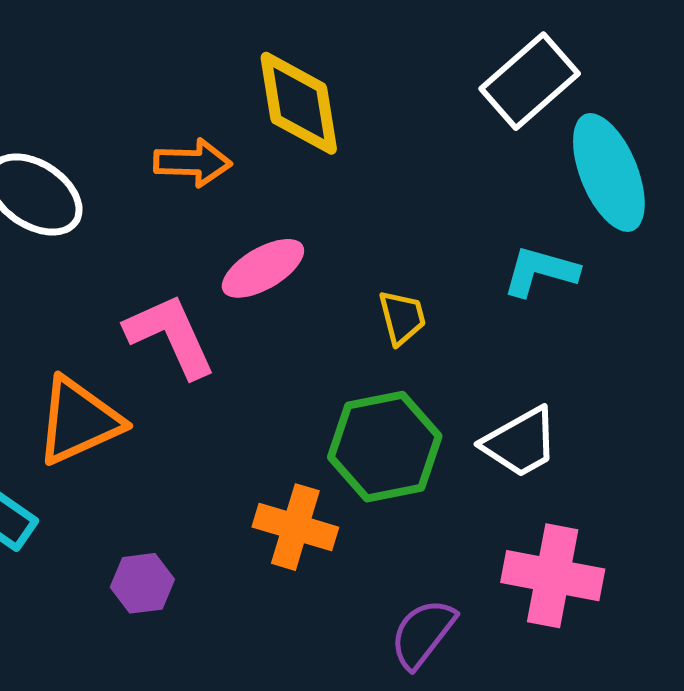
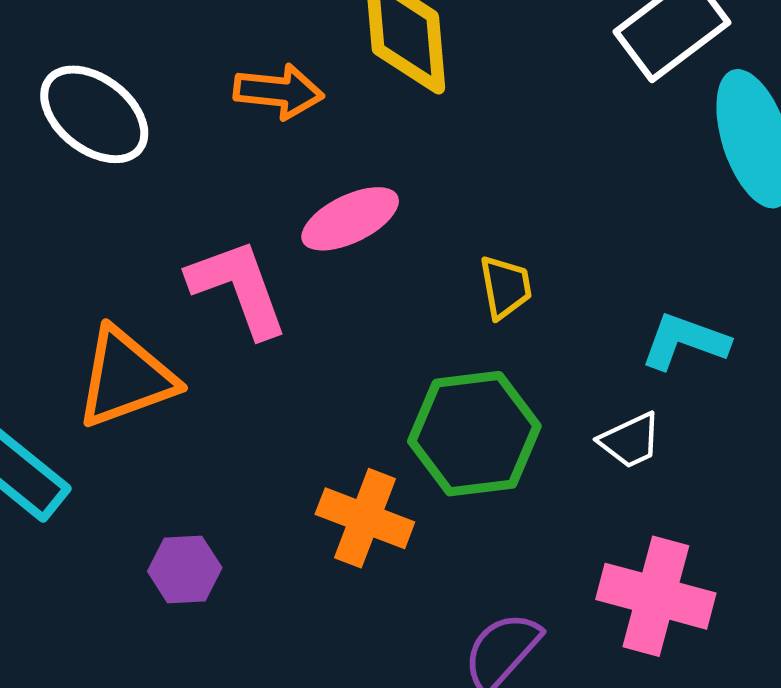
cyan L-shape: (540, 271) -> (685, 341), moved
white trapezoid: (520, 442) -> (630, 441), size x0.7

